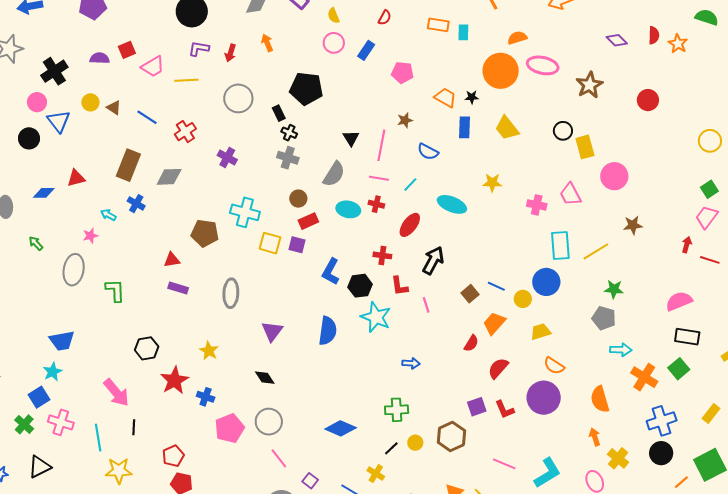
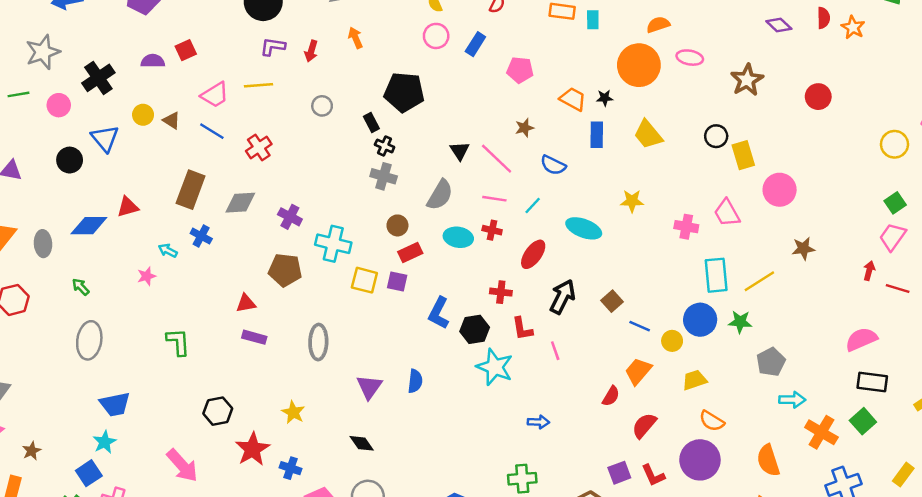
pink ellipse: (543, 65) -> (690, 58), size x0.7
pink trapezoid: (153, 67) -> (215, 95), moved
gray circle: (238, 98) -> (322, 106), size x0.6
pink circle: (37, 102) -> (59, 105), moved
pink line: (381, 145) -> (497, 159), turned -56
purple cross: (227, 157) -> (290, 217), moved
blue diamond: (44, 193) -> (89, 226), size x1.4
gray ellipse: (74, 270) -> (89, 340), moved
green star: (614, 289) -> (740, 322), moved
brown square: (470, 294) -> (612, 301), moved
gray pentagon: (604, 318) -> (771, 362), turned 30
blue semicircle: (328, 331) -> (415, 381), moved, size x0.7

